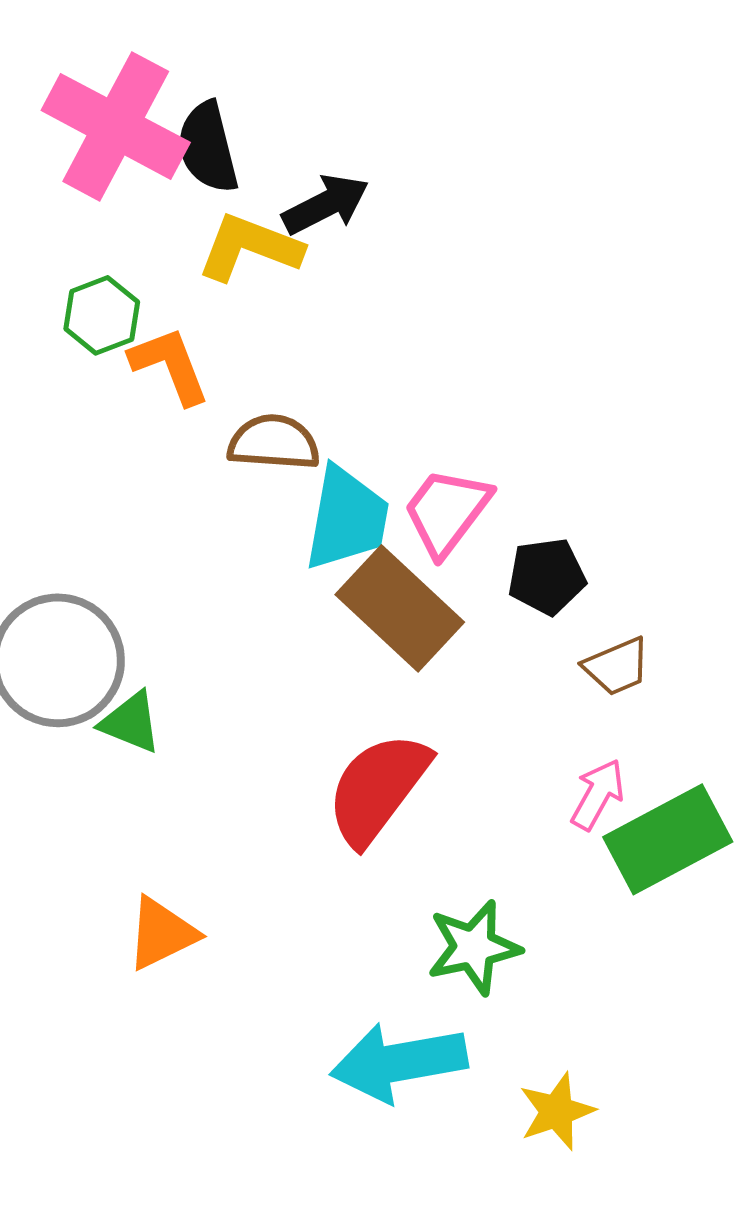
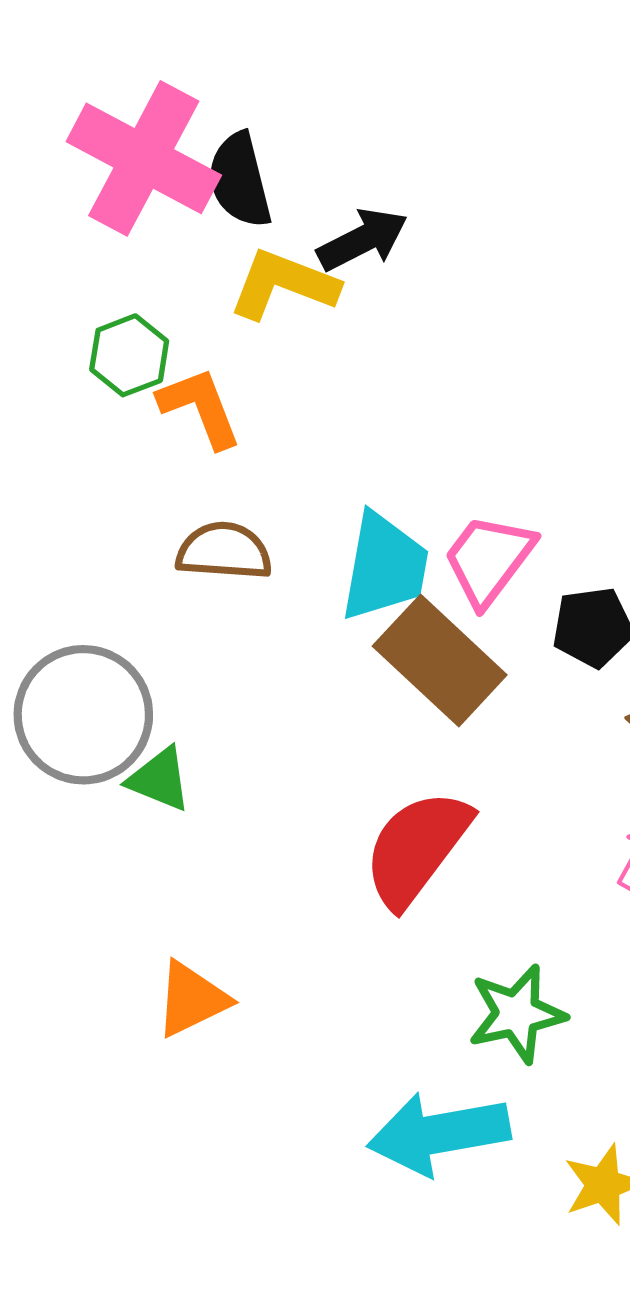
brown semicircle: (274, 442) -> (224, 551), moved

